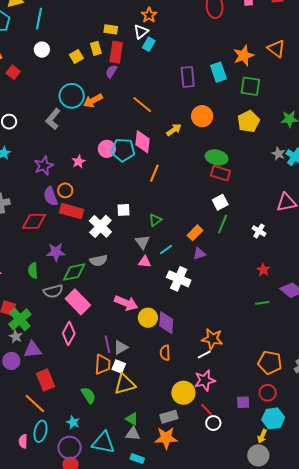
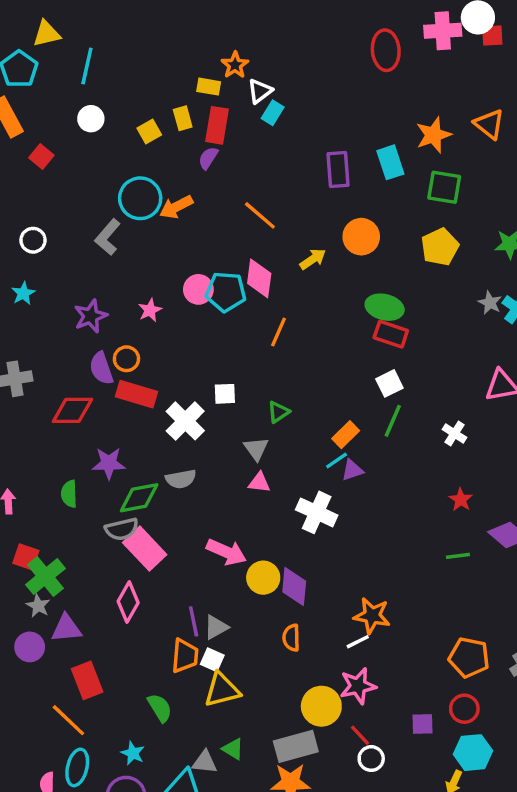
orange star: (149, 15) -> (235, 65), moved
cyan line: (166, 250) -> (337, 461), moved
gray semicircle: (53, 291) -> (122, 529), moved
gray rectangle: (169, 417) -> (296, 746), size x1.4
gray triangle: (133, 434) -> (205, 762), moved

